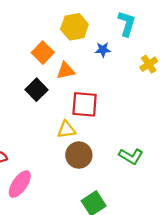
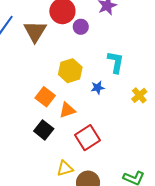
red square: (85, 104) -> (87, 138), turned -30
yellow triangle: (66, 130) -> (65, 168), moved

